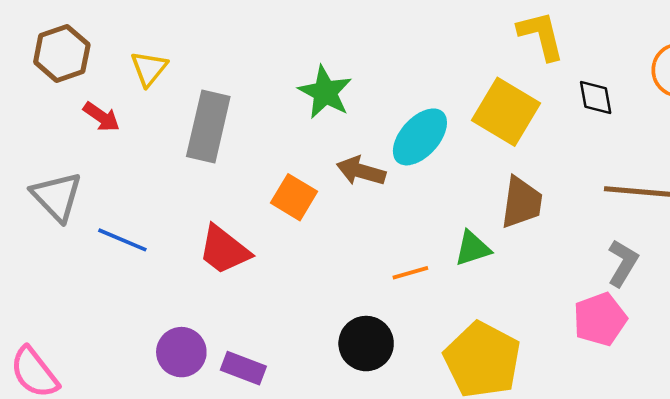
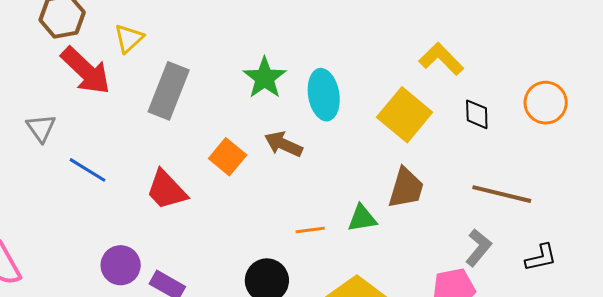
yellow L-shape: (541, 35) -> (441, 59), turned -39
red arrow: (101, 117) -> (86, 71), size x1.8
cyan ellipse: (420, 137) -> (324, 95), moved, turned -60
gray triangle: (57, 196) -> (41, 128), size x0.7

